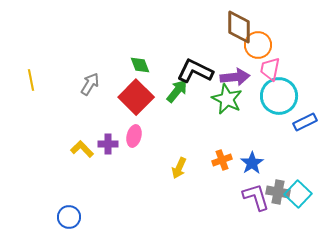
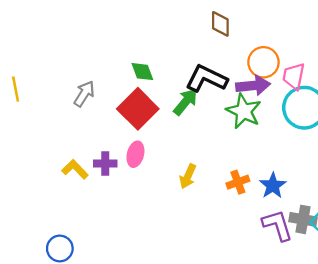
brown diamond: (239, 27) -> (220, 24), moved, size x0.7
orange circle: (258, 45) -> (263, 62), moved
yellow arrow: (179, 168) -> (188, 176), moved

